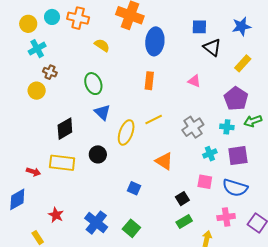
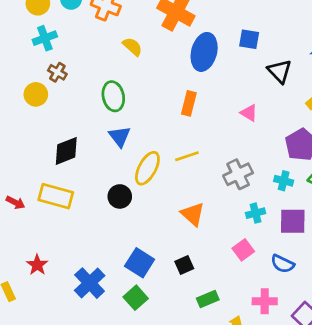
blue square: (199, 27) -> (249, 39), moved
black circle: (98, 154) -> (120, 196), moved
pink square: (205, 182) -> (243, 250), turned 35
blue square: (134, 188) -> (140, 263), moved, size x1.5
blue semicircle: (235, 188) -> (283, 264), size x0.7
black square: (182, 199) -> (184, 265), moved

